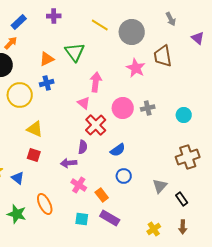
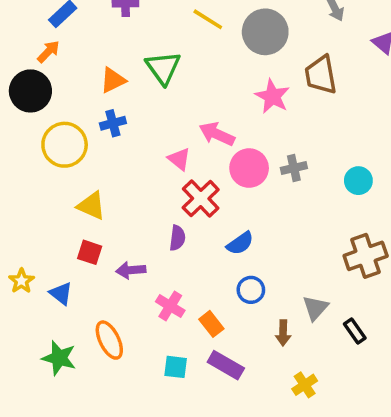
pink arrow: (96, 82) -> (217, 134), moved, turned -72
purple arrow: (69, 163) -> (131, 270), moved
brown arrow: (183, 227) -> (283, 333), moved

